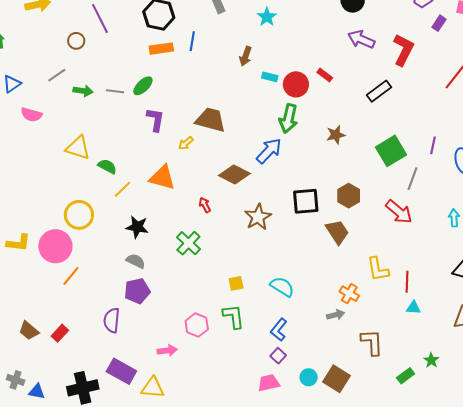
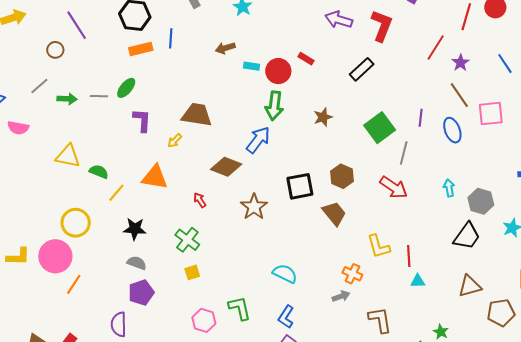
brown arrow: (245, 56) -> (225, 48), turned 60
yellow square: (236, 283) -> (192, 272), moved

